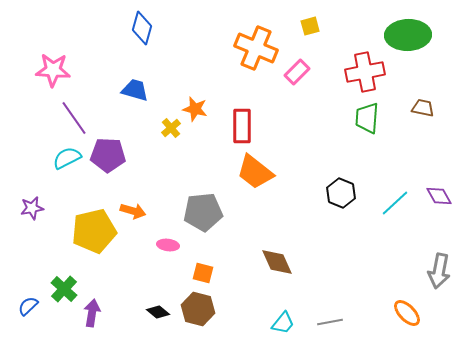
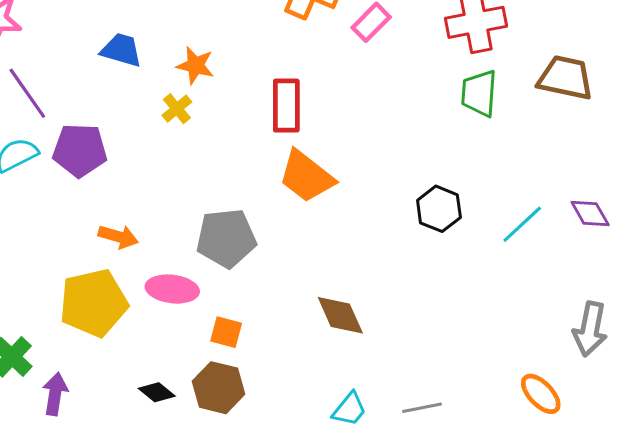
brown trapezoid: (423, 108) -> (565, 78), size x1.6
orange star: (195, 109) -> (195, 65), moved
yellow pentagon: (94, 231) -> (94, 303), moved
pink ellipse: (168, 245) -> (172, 289), size x1.5

